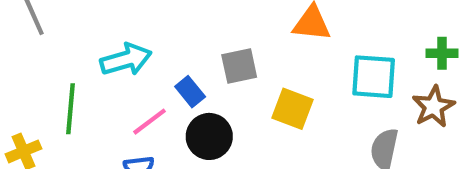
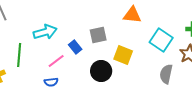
cyan square: (374, 77) -> (161, 40), turned 30
black circle: (209, 136) -> (101, 71), moved

